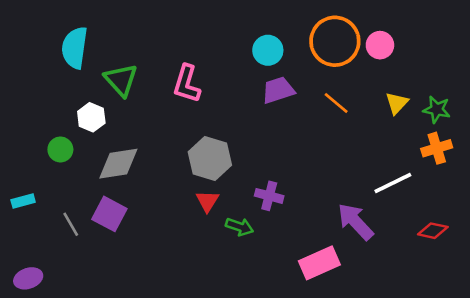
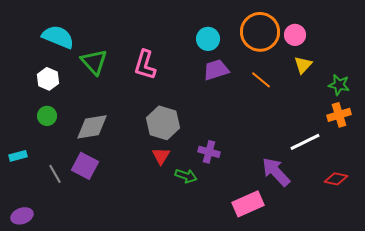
cyan semicircle: (75, 48) -> (58, 37), turned 104
yellow triangle: (397, 103) -> (303, 65), moved
white hexagon: (91, 117) -> (48, 79), moved

